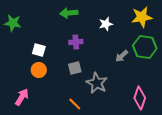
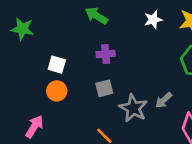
green arrow: (69, 13) -> (96, 16), turned 36
white star: (106, 24) -> (153, 20), moved
gray arrow: (122, 56) -> (164, 100), moved

